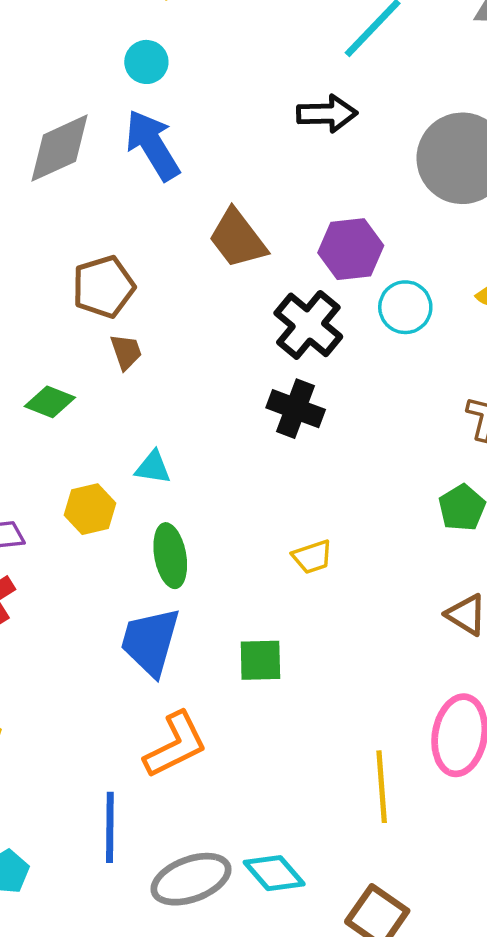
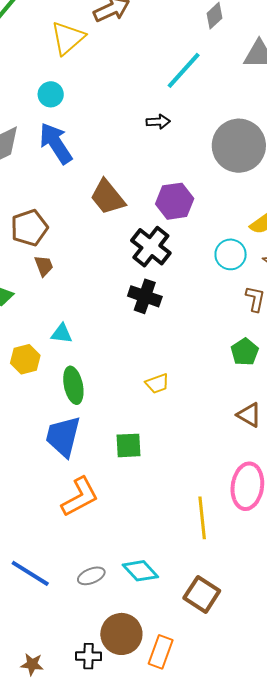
black arrow: (327, 114) -> (158, 122), size x0.7
cyan circle: (405, 307) -> (231, 254), moved
blue line: (110, 827) -> (30, 573), moved, turned -57
gray ellipse: (191, 879) -> (91, 576), size x0.6

